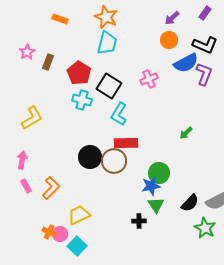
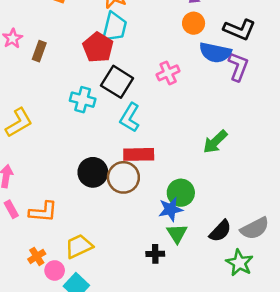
blue semicircle: (186, 63) -> (215, 52), turned 40
red pentagon: (79, 73) -> (98, 47), moved
green arrow: (186, 133) -> (215, 142), size x1.5
orange L-shape: (51, 188) -> (43, 212), turned 50
orange cross: (49, 232) -> (37, 256), moved, turned 32

